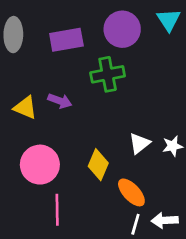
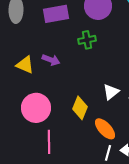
green cross: (108, 74) -> (87, 40), size x0.7

